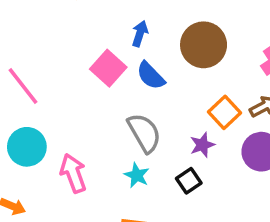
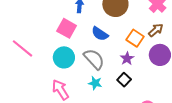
blue semicircle: (151, 76) -> (100, 34), moved
cyan circle: (27, 147) -> (64, 57), moved

